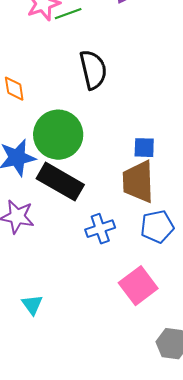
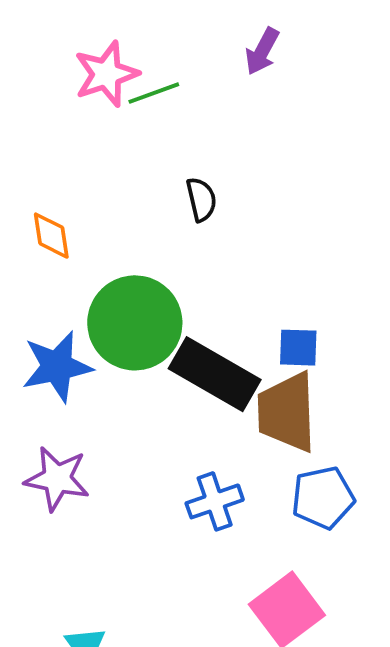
black semicircle: (93, 70) -> (201, 199), size x0.6
black rectangle: (60, 182) -> (215, 374), moved

